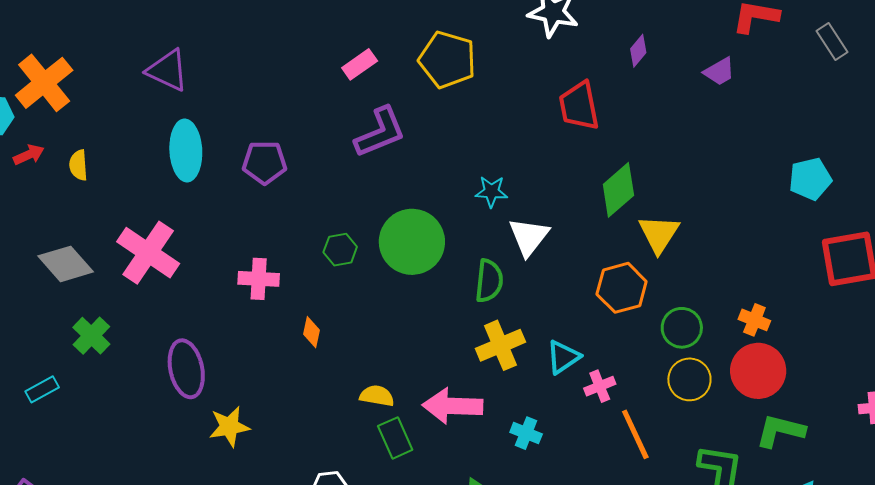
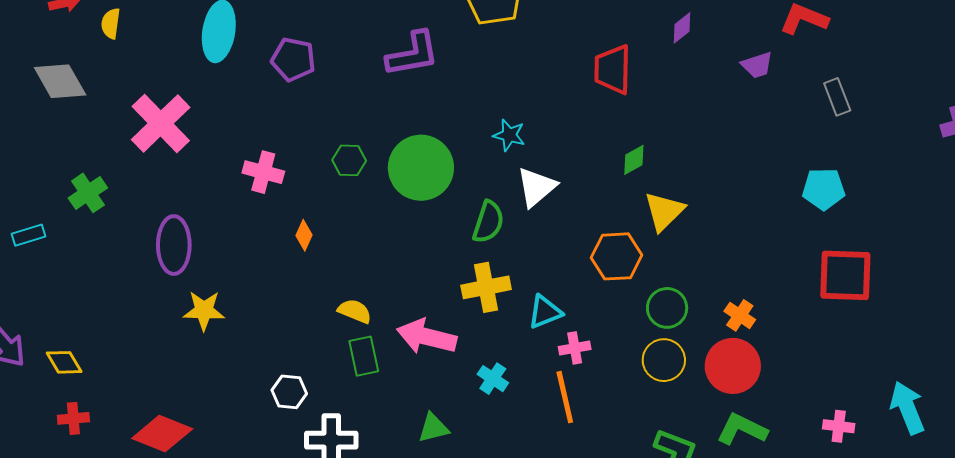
gray rectangle: (832, 42) -> (837, 97), moved
green diamond: (618, 190) -> (634, 160), size x0.6
gray diamond: (66, 264) -> (60, 81), moved
orange line: (635, 434) -> (565, 397), moved

